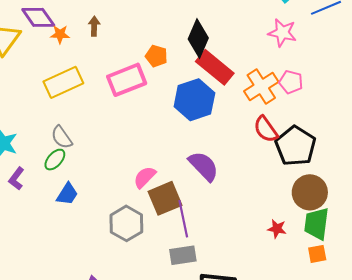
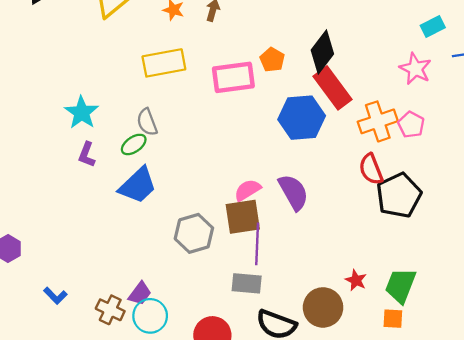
pink semicircle: (145, 177) -> (248, 190), moved
purple L-shape: (16, 179) -> (87, 155), turned -30
brown circle: (310, 192) -> (323, 307), moved
blue trapezoid: (67, 194) -> (138, 185), size x1.5

